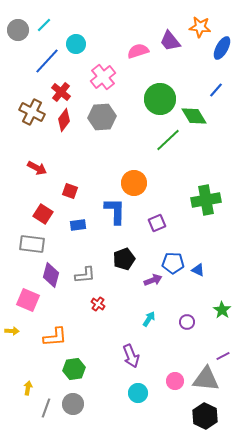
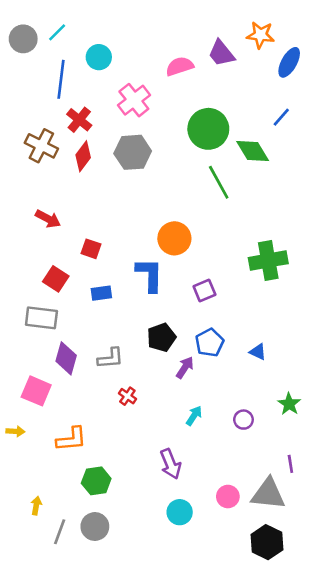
blue line: (47, 61) -> (61, 79), turned -36
green line: (168, 140) -> (219, 182), turned -76
blue pentagon: (173, 263) -> (210, 343), moved, turned -30
purple arrow: (153, 280) -> (185, 367), moved, turned -36
purple line: (223, 356) -> (290, 464), turned -72

